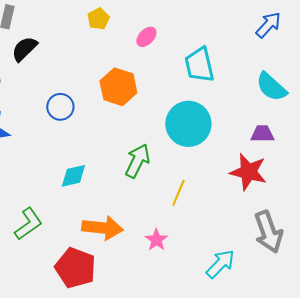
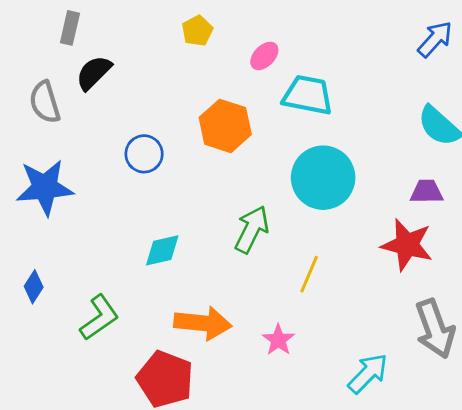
cyan trapezoid: (199, 65) -> (308, 95), moved, turned 114

